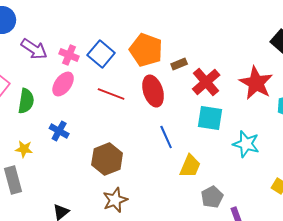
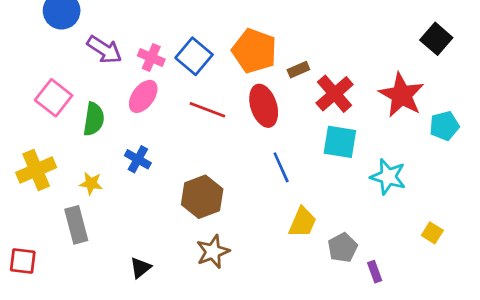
yellow trapezoid: (190, 166) -> (302, 222), moved

